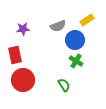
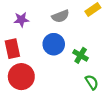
blue circle: (75, 40) -> (54, 44), moved
green semicircle: (64, 85) -> (92, 82), moved

